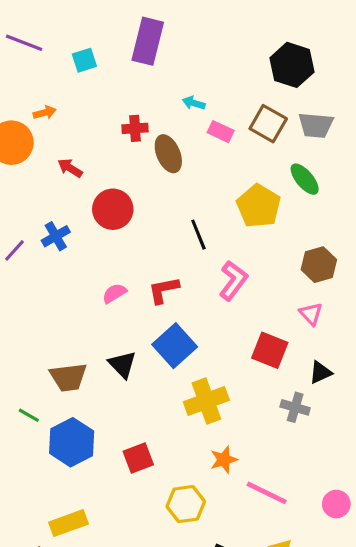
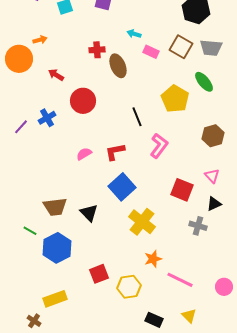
pink triangle: (311, 314) -> (212, 176), moved
black triangle: (122, 365) -> (89, 213), moved
yellow cross: (206, 401) -> (142, 222), turned -32
red square: (138, 458) -> (99, 274), moved

